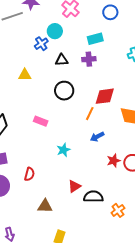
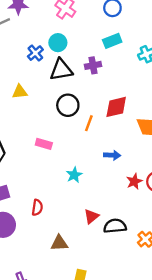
cyan circle: (55, 31) -> (58, 43), moved
cyan rectangle: (95, 39) -> (112, 41), moved
black triangle: (62, 60) -> (61, 70), size x1.5
orange line: (90, 114) -> (89, 123), moved
blue arrow: (97, 137) -> (112, 155), turned -144

